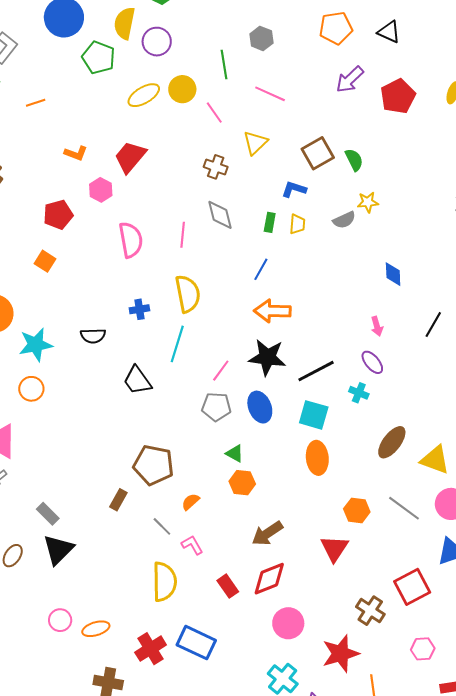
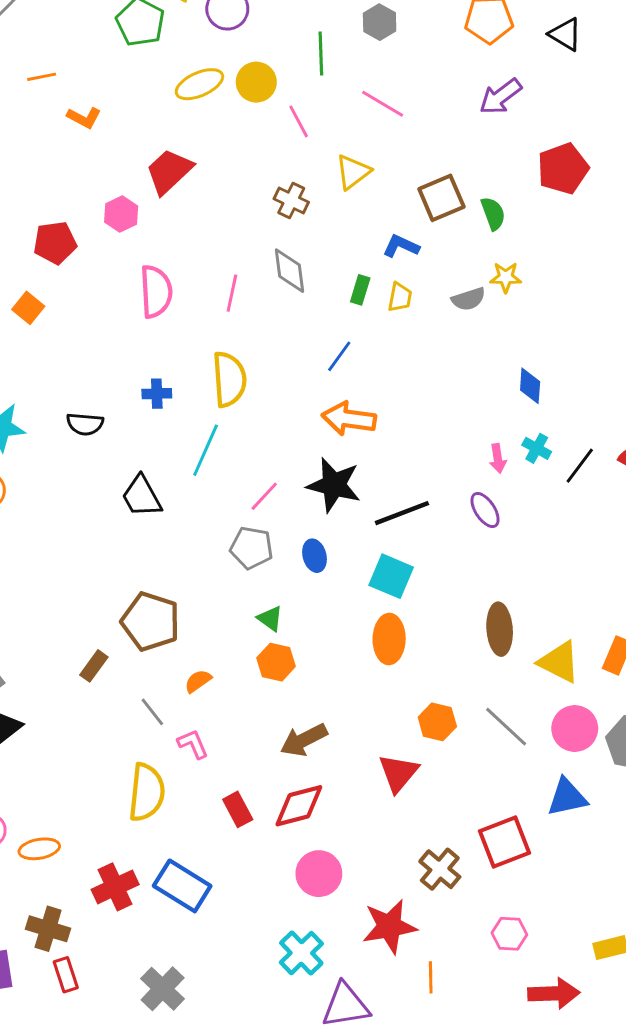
red pentagon: (398, 96) -> (563, 169), moved
orange L-shape: (76, 153) -> (84, 118), moved
cyan cross: (359, 393) -> (537, 448), moved
blue ellipse: (260, 407) -> (315, 556), size x0.7
brown ellipse: (392, 442) -> (500, 629), turned -48

